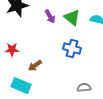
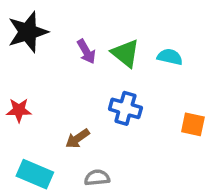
brown arrow: (35, 66) -> (77, 139), moved
gray semicircle: (84, 88) -> (97, 178), moved

